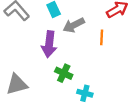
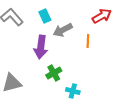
green cross: (64, 73) -> (54, 73), turned 35

